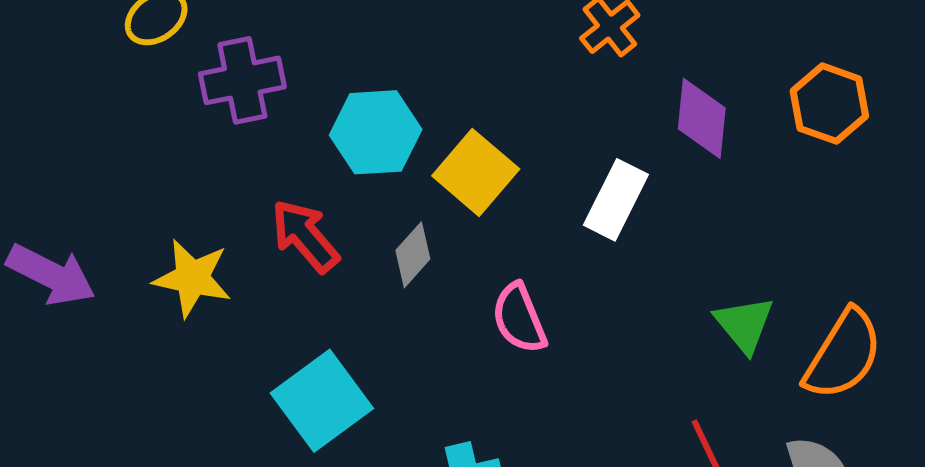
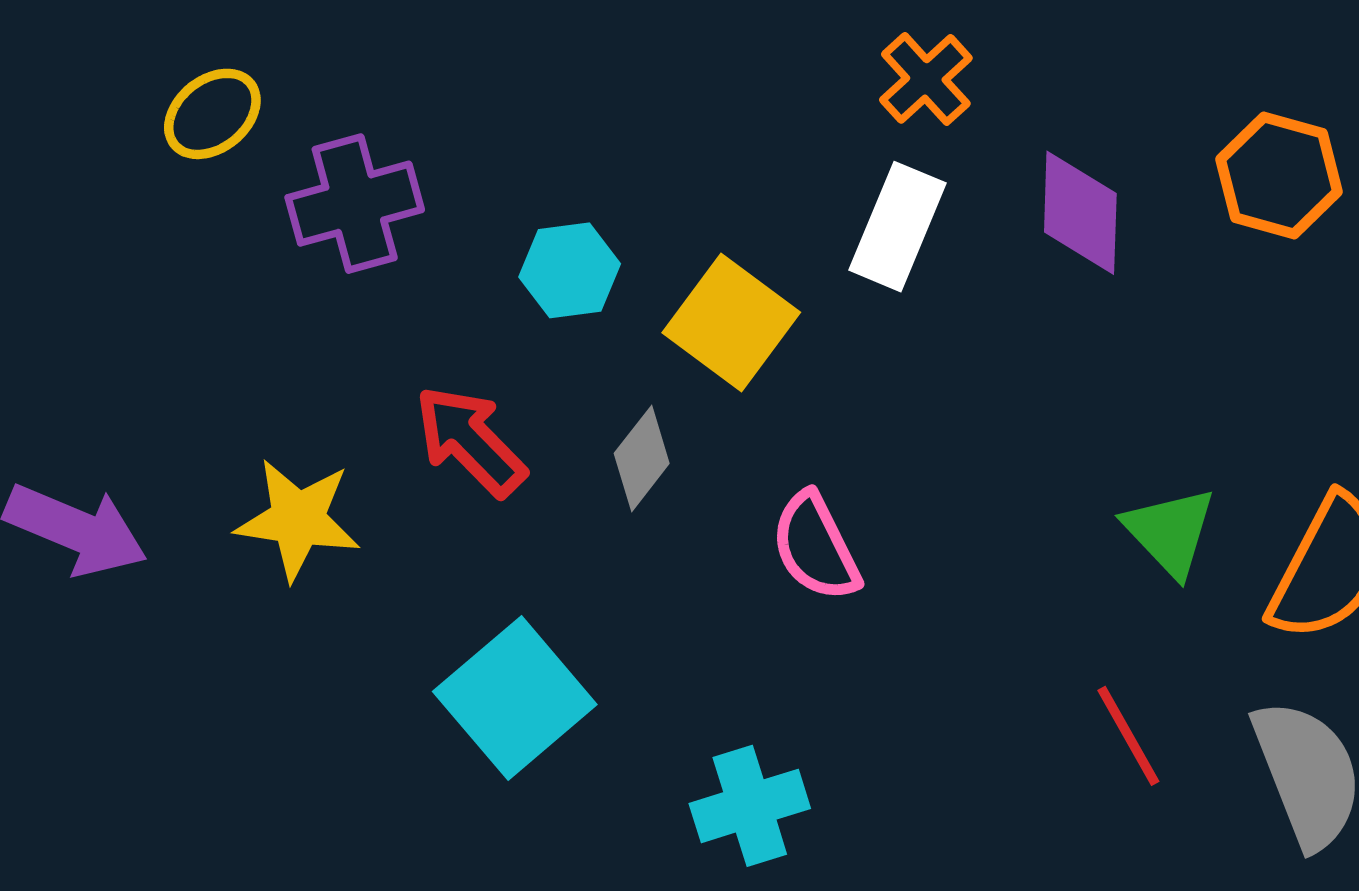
cyan hexagon: (376, 132) -> (570, 270), size x0.7
white rectangle: (616, 200) -> (898, 227), moved

